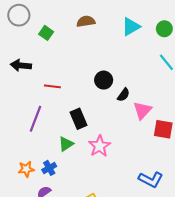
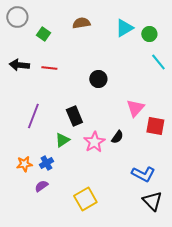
green circle: (164, 29) -> (149, 34), moved
red line: (52, 86) -> (49, 68), moved
black semicircle: (124, 95) -> (117, 137), moved

